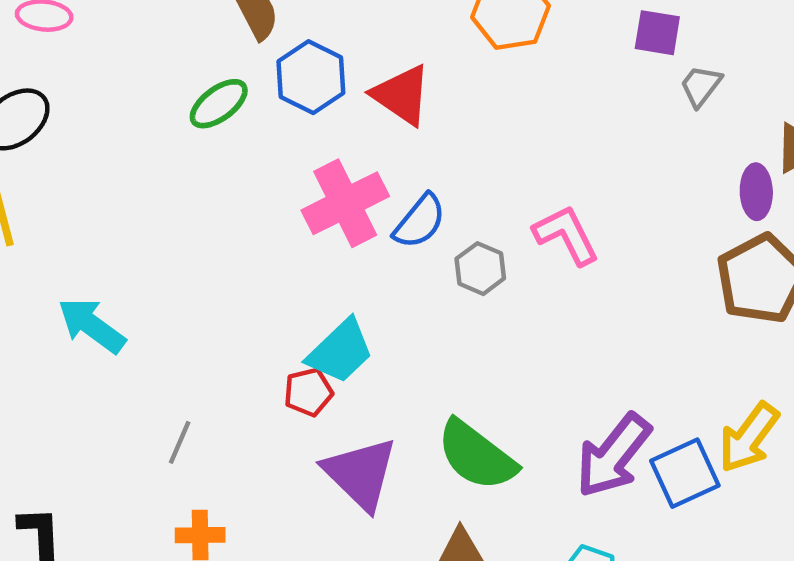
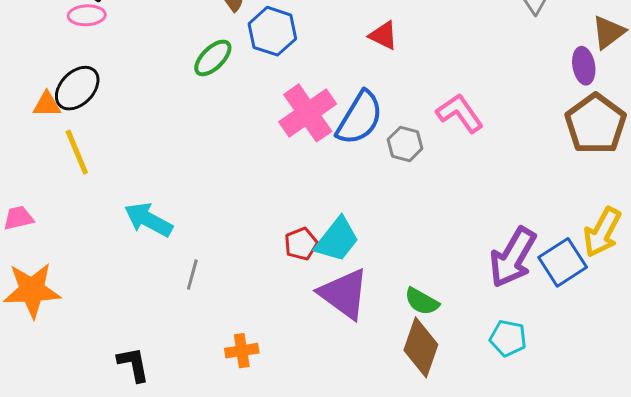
red triangle: (402, 95) -> (383, 36), moved, size x0.7
blue semicircle: (420, 221) -> (360, 118), size x1.4
cyan trapezoid: (340, 351) -> (337, 240), moved
gray line: (180, 442) -> (192, 275), moved
green semicircle: (477, 455) -> (422, 301), moved, size x0.6

